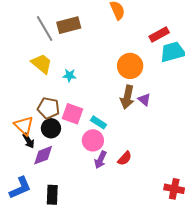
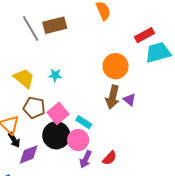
yellow trapezoid: (42, 64) -> (24, 78), moved
pink square: (72, 114) -> (58, 113), turned 30
black circle: (51, 128) -> (56, 135), moved, size x1.4

